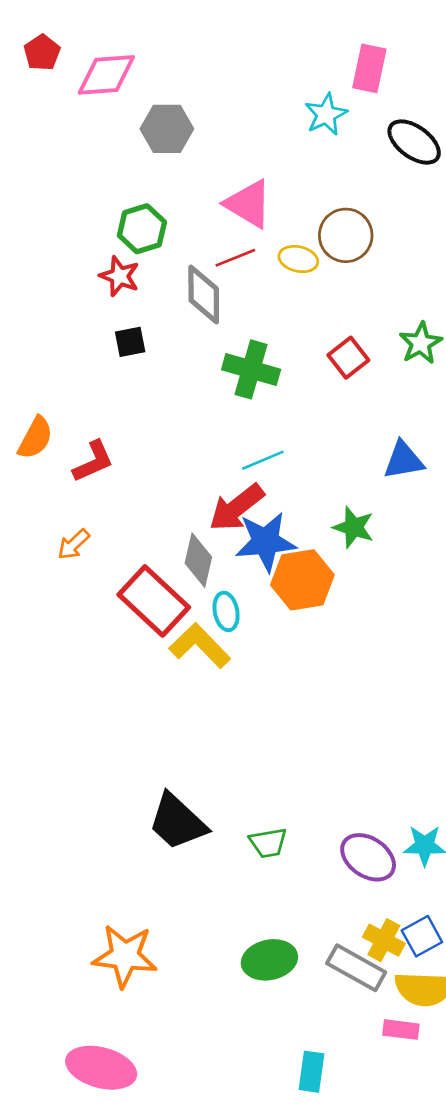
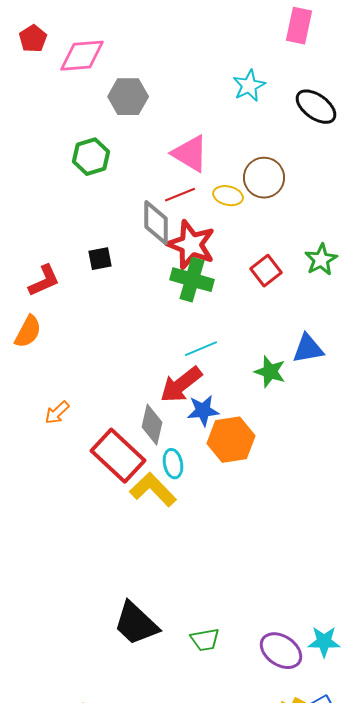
pink rectangle: (369, 68) -> (299, 26), moved
green hexagon: (142, 229) -> (91, 157), moved
red star: (120, 276) -> (191, 245), moved, size x1.6
red L-shape: (93, 462) -> (44, 281), moved
green star: (354, 527) -> (270, 372), moved
blue star: (265, 542) -> (203, 411), size x0.7

